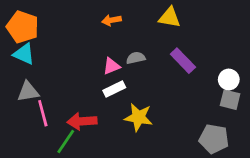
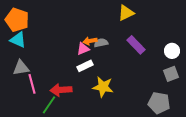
yellow triangle: (169, 18) -> (126, 13), turned -36
orange arrow: (112, 20) -> (90, 41), moved
white circle: (229, 79) -> (172, 51), moved
gray square: (230, 100) -> (171, 74), turned -35

